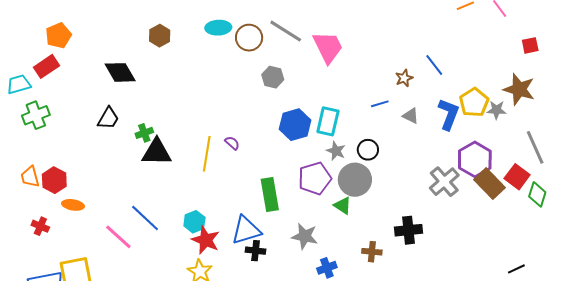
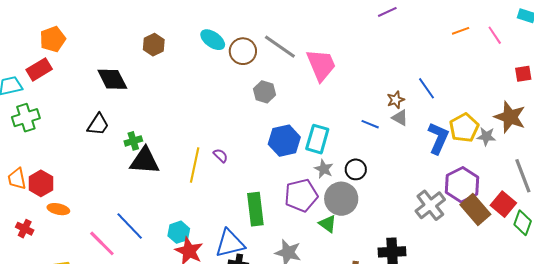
cyan ellipse: (218, 28) -> (213, 40), turned 35
blue line: (380, 104) -> (370, 124), turned 36
gray triangle: (411, 116) -> (400, 118), moved

